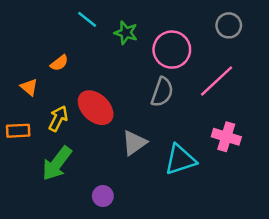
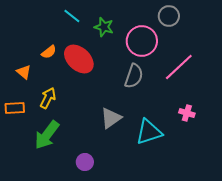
gray circle: (229, 25) -> (169, 16), moved
red ellipse: (96, 108) -> (79, 59), moved
pink cross: (226, 137) -> (187, 113), size x0.7

